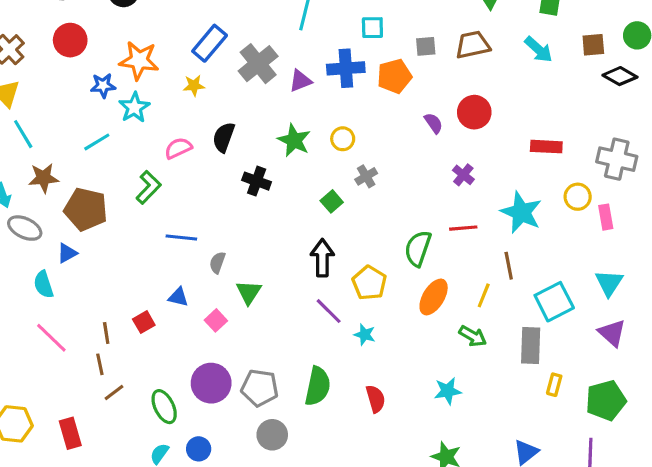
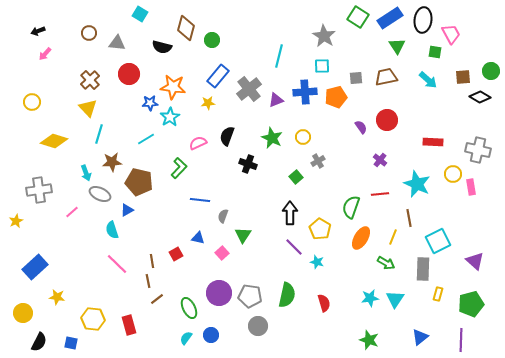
cyan line: (23, 134) -> (99, 134), turned 48
cyan triangle: (609, 283) -> (395, 299), moved

